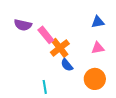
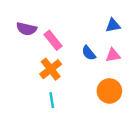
orange cross: (60, 48) -> (51, 69), moved
blue semicircle: (67, 65) -> (89, 53), moved

